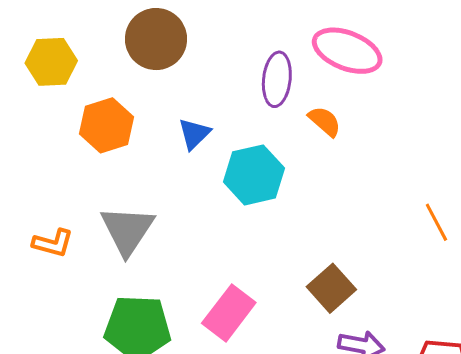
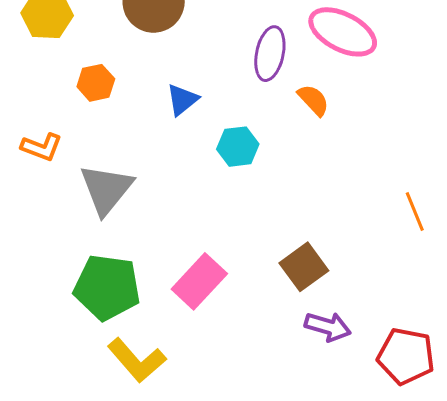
orange hexagon: (106, 125) -> (96, 83), size x0.7
cyan hexagon: (254, 175) -> (238, 147), size x0.7
orange L-shape: (53, 243) -> (42, 147), moved

